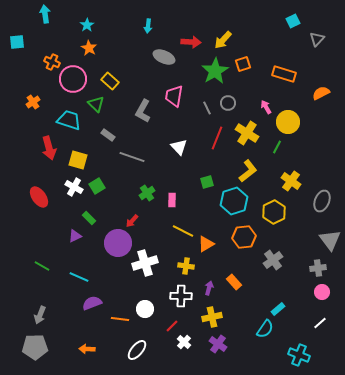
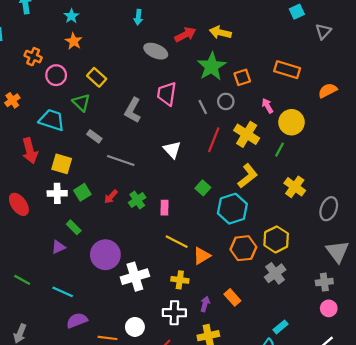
yellow arrow: (223, 40) -> (220, 32), turned 60
red arrow: (191, 42) -> (185, 35), turned -30
orange square: (243, 64) -> (242, 77), moved
pink circle: (73, 79) -> (56, 75), size x0.7
green square: (207, 182) -> (203, 188), turned -32
white cross: (74, 187) -> (57, 193), turned -30
yellow hexagon: (274, 212) -> (276, 239), moved
red arrow: (132, 221) -> (111, 197), moved

